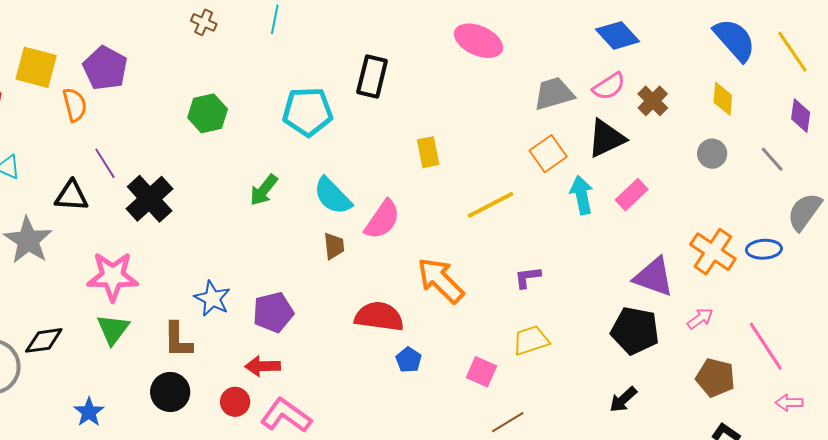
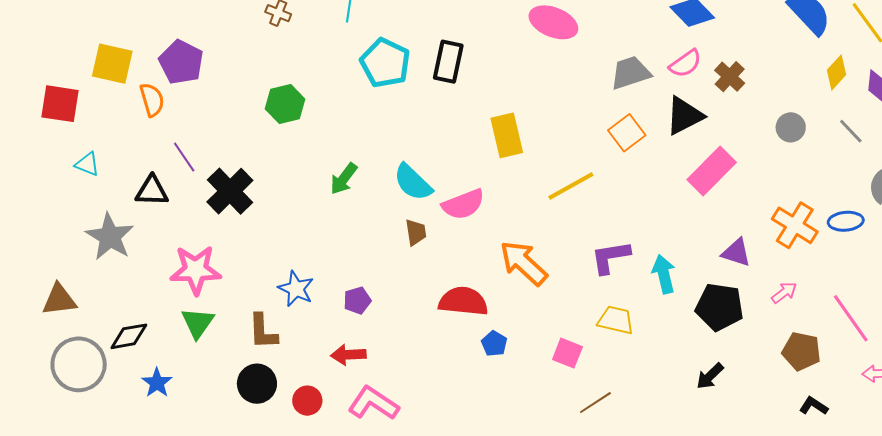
yellow diamond: (723, 99) -> (837, 72), moved, turned 40
cyan pentagon: (308, 112) -> (385, 63), moved, turned 30
yellow rectangle: (428, 152) -> (507, 135), size x1.4
cyan arrow: (582, 195) -> (664, 274), moved
pink rectangle: (632, 195) -> (712, 171), size x1.5
pink semicircle: (382, 220) -> (463, 204), turned 36
purple L-shape: (528, 277) -> (610, 257), size x1.5
purple triangle: (654, 277) -> (736, 253), size x0.7
purple pentagon: (273, 312) -> (357, 301), size x0.7
yellow trapezoid: (531, 340) -> (616, 320), turned 33
red circle: (235, 402) -> (307, 401), moved
blue star: (89, 412) -> (157, 383), moved

